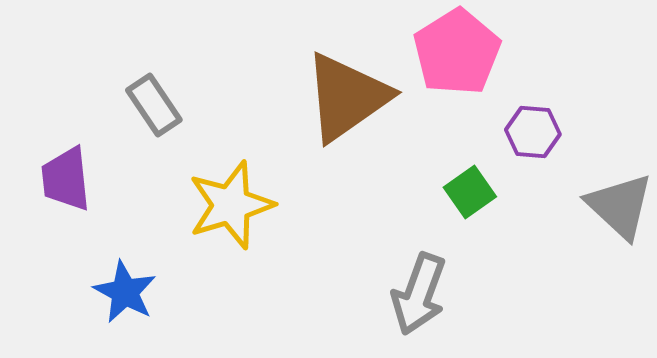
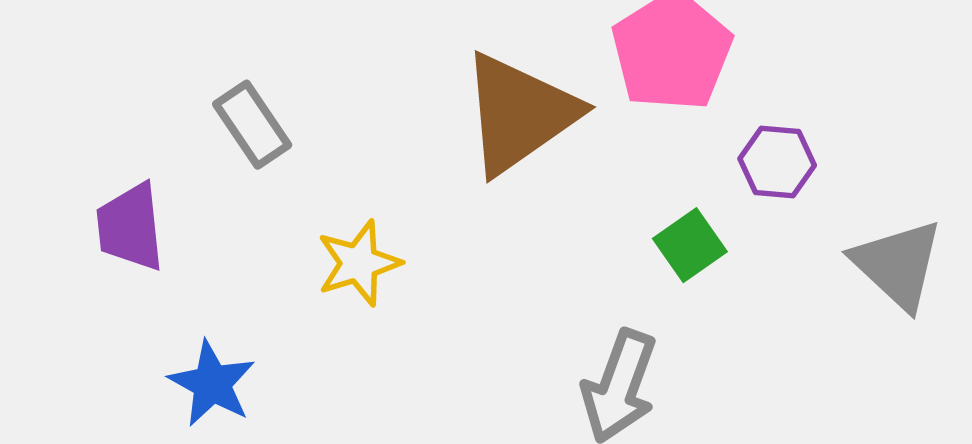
yellow star: (231, 205) -> (359, 263), size x0.7

